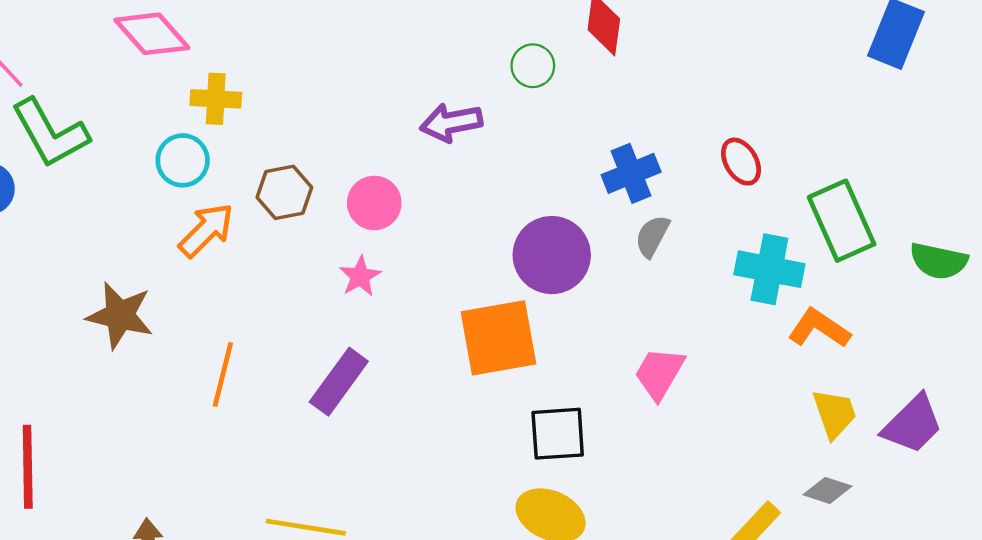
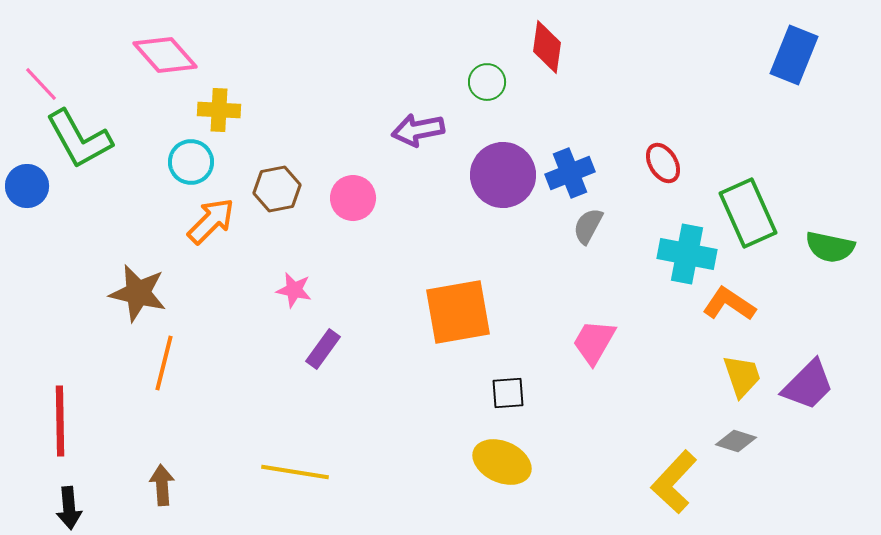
purple circle: (552, 255) -> (503, 175), moved
pink star: (360, 276) -> (294, 290), moved, turned -30
orange line: (223, 375) -> (164, 363), moved
purple rectangle: (339, 382) -> (323, 349), size x0.7
black square: (558, 434) -> (508, 393), size x0.7

